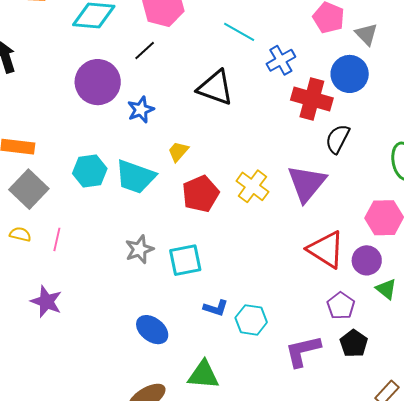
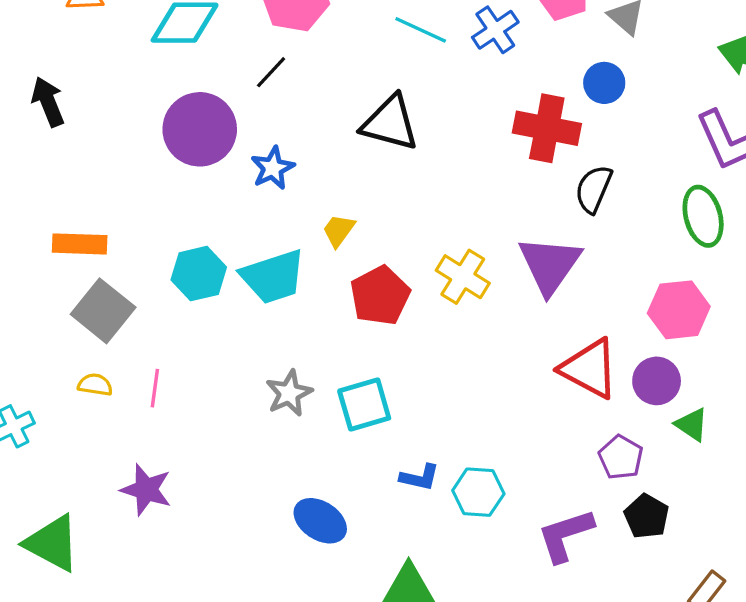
blue cross: (281, 60) -> (495, 30), moved
blue circle: (350, 74) -> (604, 83), size x0.7
cyan trapezoid: (135, 177) -> (273, 277), turned -33

